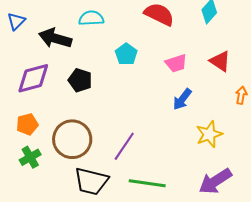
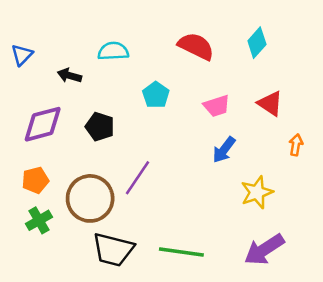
black arrow: (55, 38) -> (69, 75), size x0.6
purple line: (124, 146) -> (138, 178), moved

